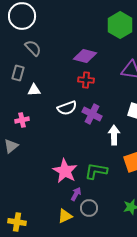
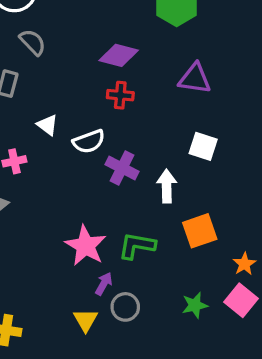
white triangle: (34, 90) -> (47, 125), moved, turned 40
purple cross: (92, 114) -> (122, 168), moved
yellow triangle: (65, 216) -> (86, 320), turned -35

